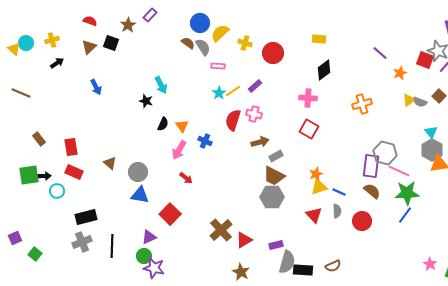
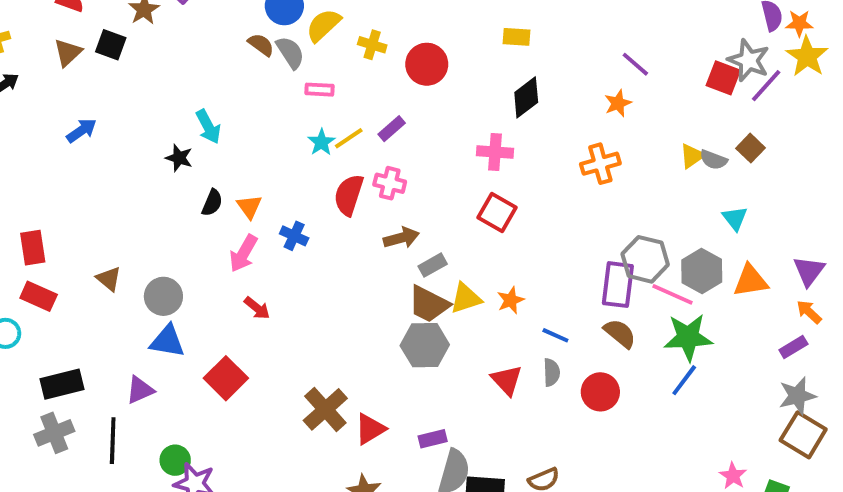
orange star: (400, 73) -> (618, 103), moved
blue arrow: (96, 87) -> (82, 131), turned -98
gray hexagon: (432, 150) -> (702, 271), moved
yellow triangle: (319, 187) -> (466, 298), moved
purple triangle: (149, 237) -> (140, 390), moved

